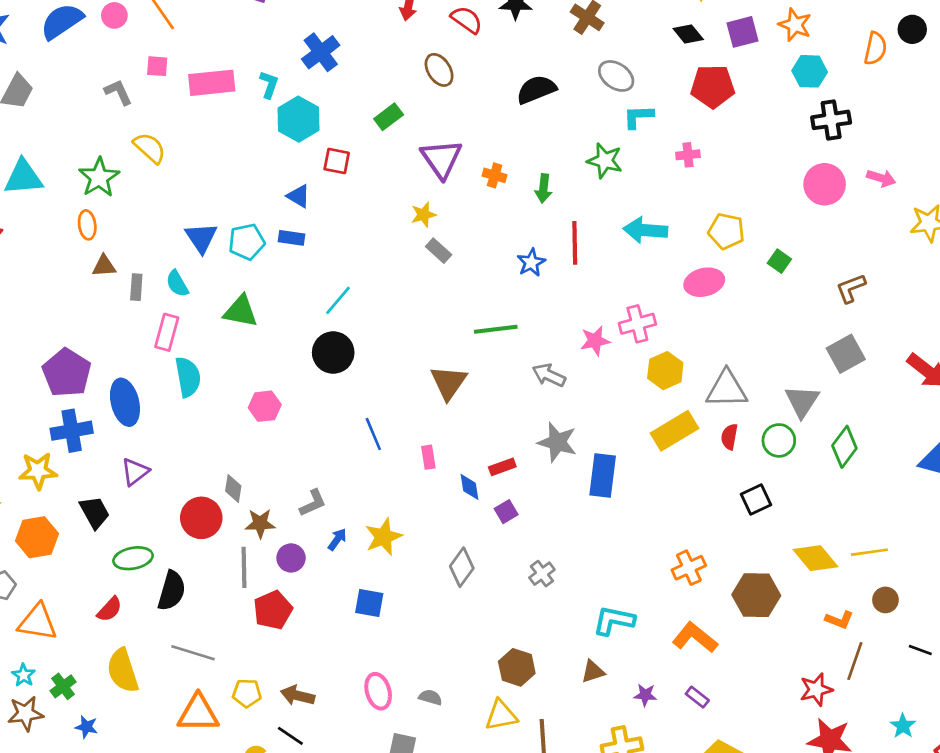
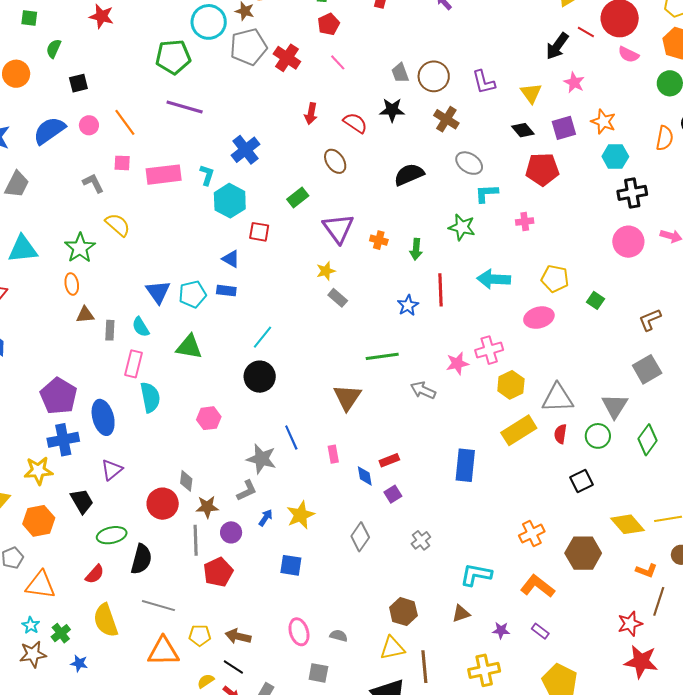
gray star: (557, 442) -> (261, 459), moved

